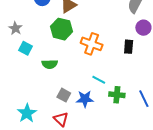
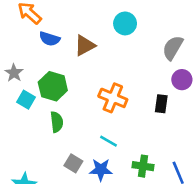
green hexagon: (61, 29) -> (53, 86), moved
green semicircle: (50, 64) -> (57, 122), turned -98
cyan line: (99, 80) -> (108, 141), moved

